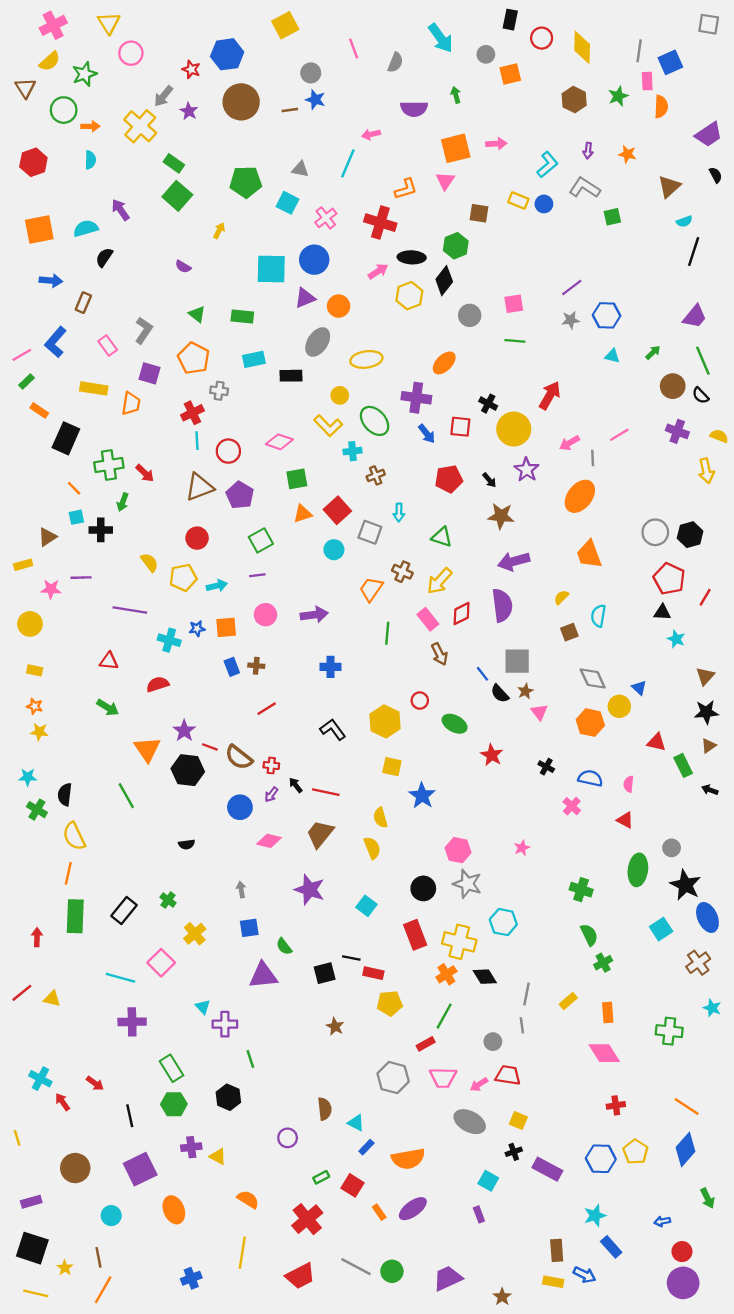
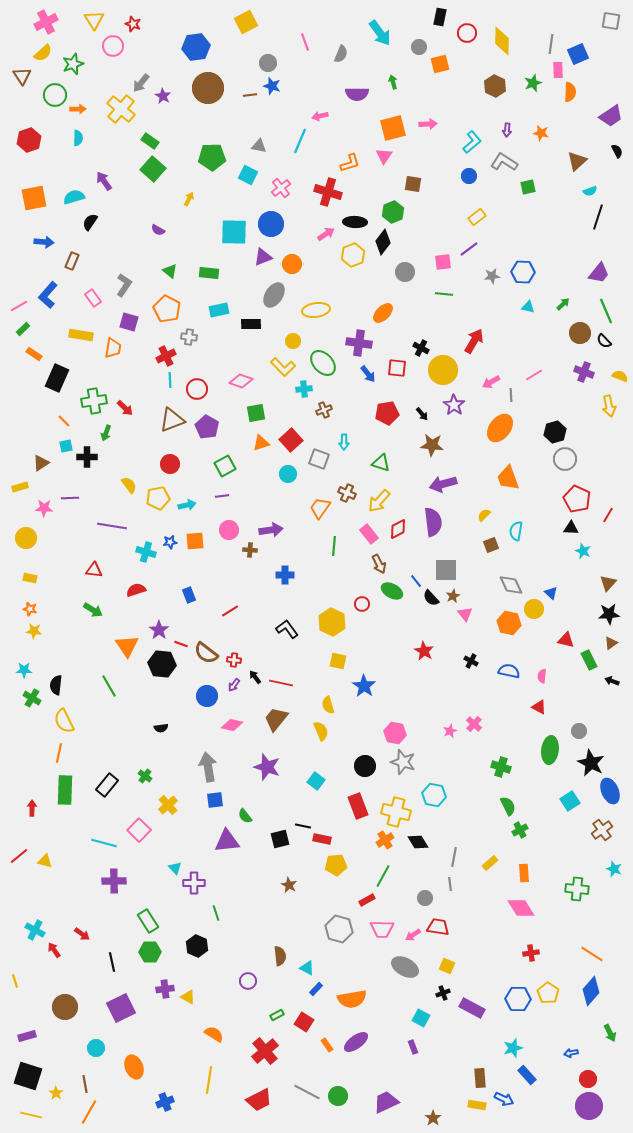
red star: (191, 69) -> (133, 24), moved
yellow rectangle: (518, 201) -> (477, 217), moved, turned -60
purple line: (572, 288) -> (469, 249), moved
black hexagon: (690, 535) -> (555, 432), moved
brown cross: (256, 666) -> (250, 550), moved
blue rectangle: (232, 667) -> (189, 595), moved
green ellipse: (455, 724) -> (392, 591), moved
pink cross: (572, 806) -> (474, 724), moved
gray arrow: (241, 890) -> (208, 767), size x2.0
orange ellipse: (174, 1210) -> (134, 1067), moved

